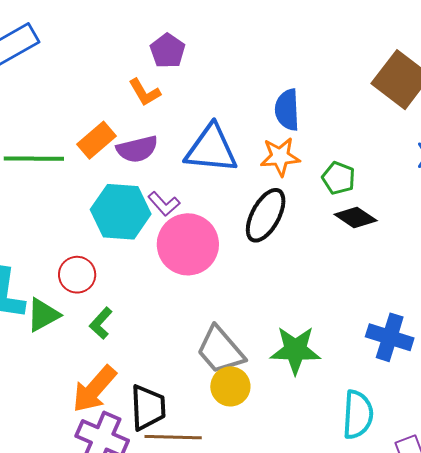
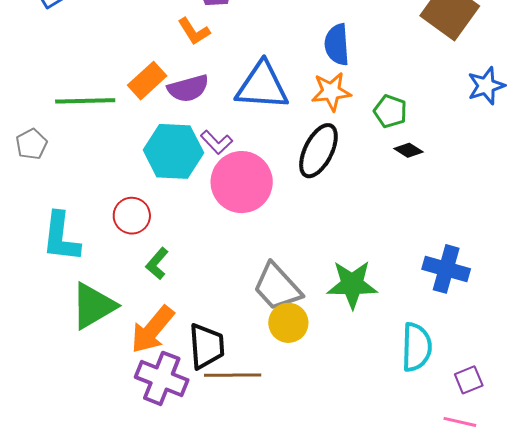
black diamond: (356, 217) -> (408, 150), size x0.7
green triangle: (43, 315) -> (93, 306), moved, size x1.4

